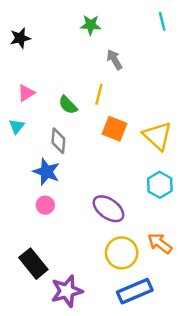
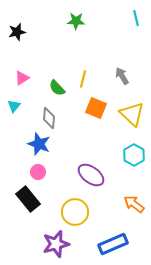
gray arrow: (114, 60) -> (122, 76), moved
yellow circle: (122, 253) -> (75, 212), moved
black rectangle: (33, 264) -> (28, 199), moved

